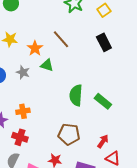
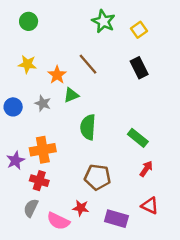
green triangle: (47, 65) -> (71, 95), turned -40
green semicircle: (76, 95) -> (88, 127), moved
orange cross: (23, 111) -> (43, 150), size x1.5
red arrow: (103, 141) -> (146, 169), moved

